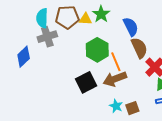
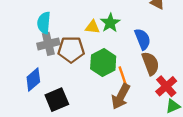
brown pentagon: (67, 17) -> (71, 49), moved
blue diamond: (24, 57) -> (33, 80), moved
brown arrow: (115, 79) -> (121, 96), turned -45
black square: (86, 82) -> (57, 100), moved

